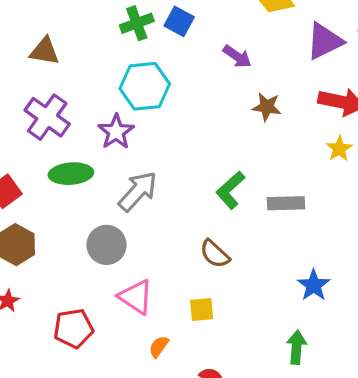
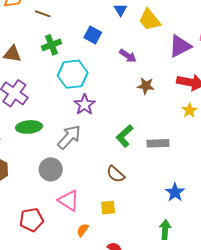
green cross: (137, 23) -> (52, 45), moved
purple star: (116, 132) -> (85, 105), moved

